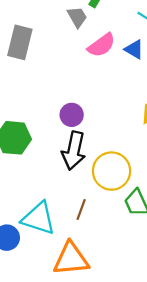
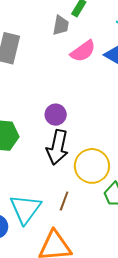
gray trapezoid: (77, 17) -> (61, 25), turned 40
cyan triangle: (39, 218) -> (25, 209), turned 48

